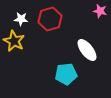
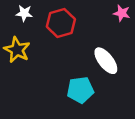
white star: (21, 19) -> (24, 13), moved

